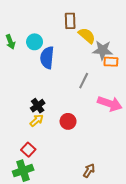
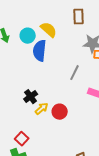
brown rectangle: (70, 21) -> (79, 17), moved
yellow semicircle: (87, 36) -> (49, 30), moved
yellow arrow: (37, 120) -> (42, 109), moved

